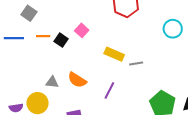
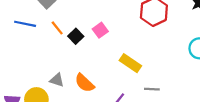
orange line: (43, 36) -> (57, 28), turned 40
gray line: (136, 64) -> (152, 89), moved

